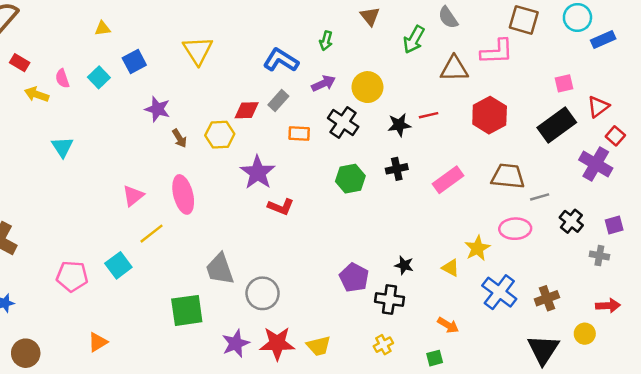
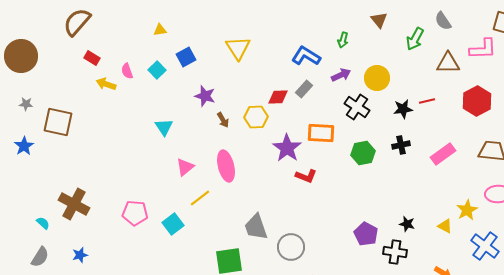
orange rectangle: (299, 133) -> (321, 133), moved, size x1.5
cyan triangle: (62, 147) -> (164, 127), moved
pink pentagon: (72, 276) -> (135, 213), moved

